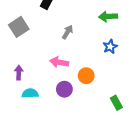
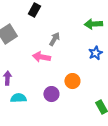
pink arrow: (59, 62) -> (41, 57), moved

